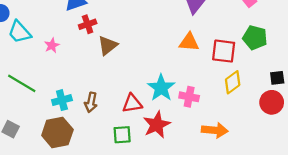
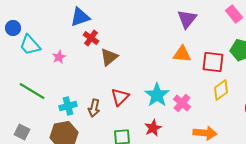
red cross: (88, 24) -> (91, 38), turned -35
pink cross: (189, 97) -> (182, 103), turned 30
red triangle: (132, 103) -> (120, 97), moved, turned -36
red star: (157, 125) -> (153, 128), size x0.7

